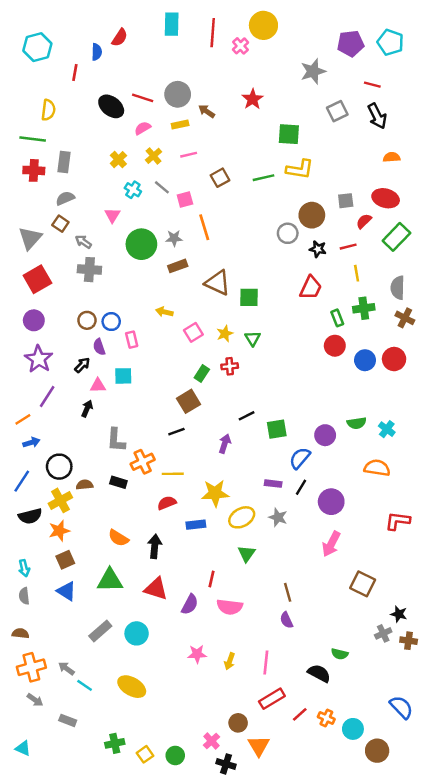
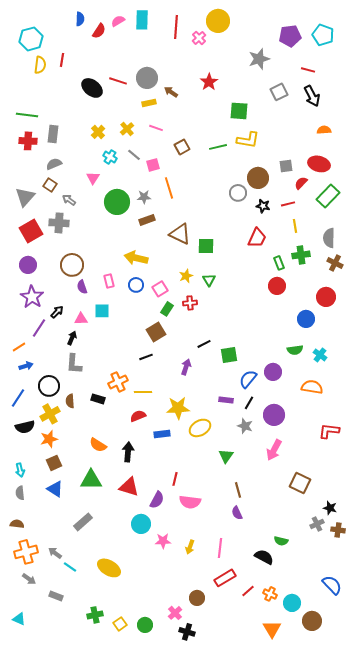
blue semicircle: (97, 52) -> (80, 19), moved
yellow semicircle: (48, 110) -> (40, 65), moved
pink semicircle: (143, 128) -> (118, 21), moved
pink line: (189, 155) -> (156, 128), turned 32
gray cross: (89, 270) -> (59, 223), moved
yellow arrow: (164, 312) -> (136, 258), size x1.6
brown circle: (87, 320) -> (72, 265), size x1.5
blue circle: (111, 322) -> (136, 285), moved
pink square: (193, 332) -> (160, 289), moved
blue circle: (365, 360) -> (306, 319), moved
black arrow: (82, 365) -> (57, 312), moved
purple circle: (325, 435) -> (273, 372), moved
gray L-shape: (116, 440) -> (74, 364), moved
brown semicircle: (85, 485) -> (70, 401), turned -88
gray star: (278, 517) -> (245, 426), moved
green triangle: (247, 554) -> (226, 456), moved
cyan circle: (137, 633) -> (141, 524), moved
orange triangle: (259, 746) -> (272, 629), moved

